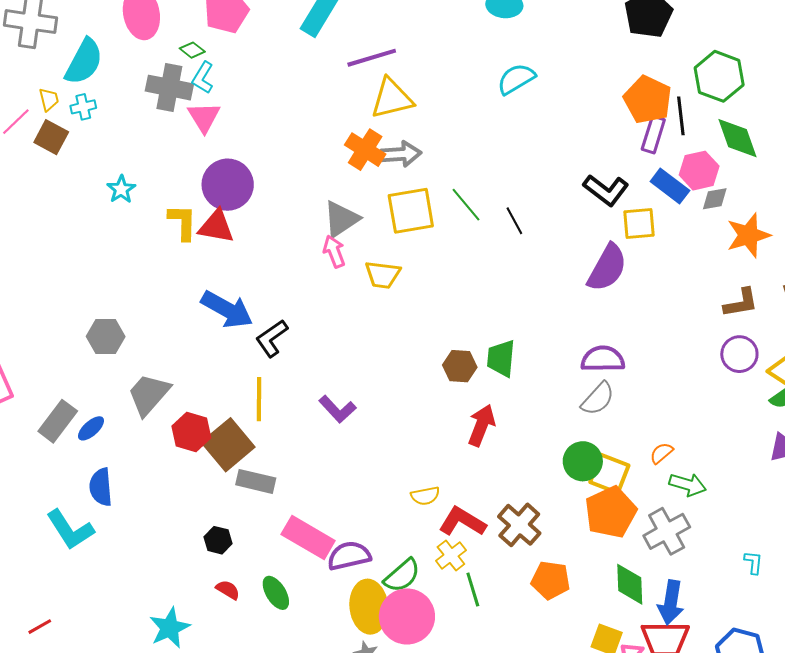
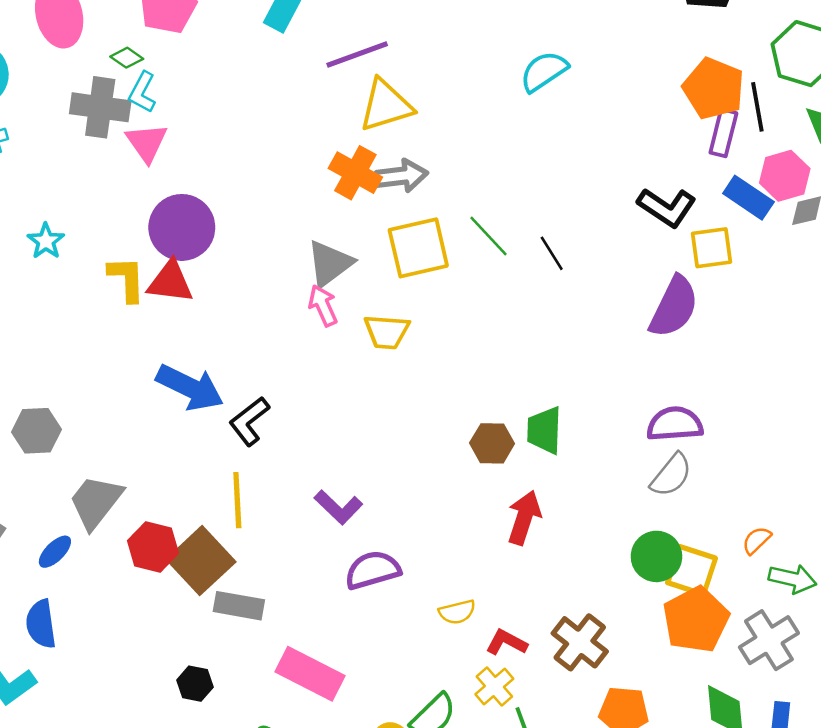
blue ellipse: (91, 428) -> (55, 552), moved
red L-shape: (462, 522) -> (506, 642), size x0.7
purple semicircle: (349, 556) -> (373, 570), moved

